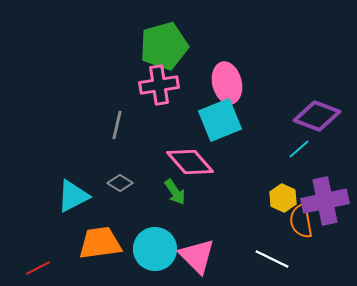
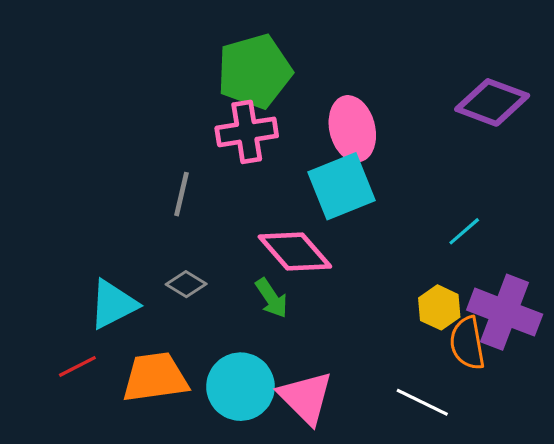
purple diamond: (317, 116) -> (492, 102), moved
purple cross: (325, 201) -> (505, 312), turned 33
red line: (38, 268) -> (77, 366), moved

